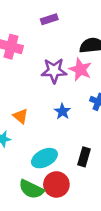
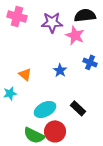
purple star: (54, 71) -> (52, 22), moved
black rectangle: (84, 157) -> (78, 108), turned -63

